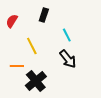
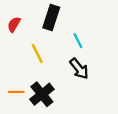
black rectangle: (44, 15) -> (51, 17), size x1.5
orange line: (17, 66) -> (16, 92), moved

